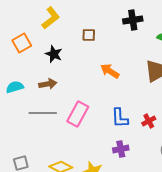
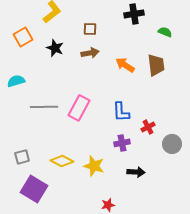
orange arrow: (110, 71) -> (125, 65), moved
brown arrow: (48, 84) -> (90, 53), moved
red cross: (149, 121) -> (148, 127), moved

